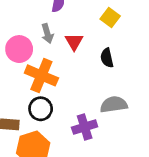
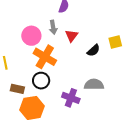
yellow square: (110, 17) -> (115, 42), moved, turned 32
black semicircle: (107, 58) -> (93, 50), turned -128
purple cross: (85, 127) -> (71, 98), turned 30

